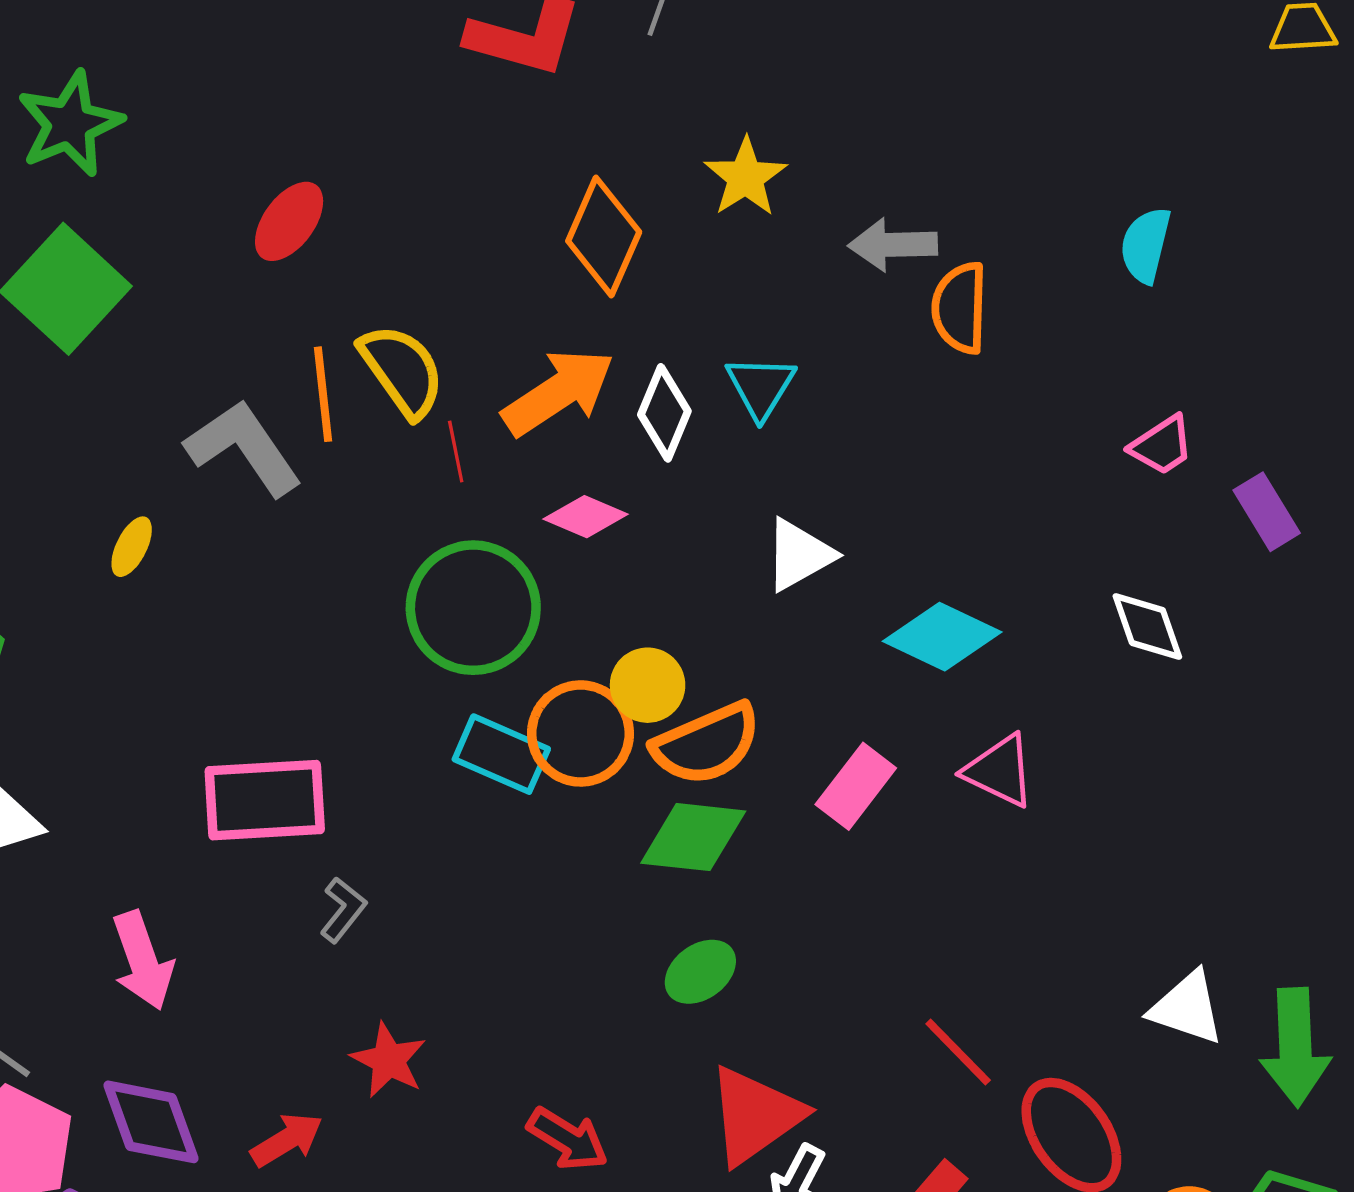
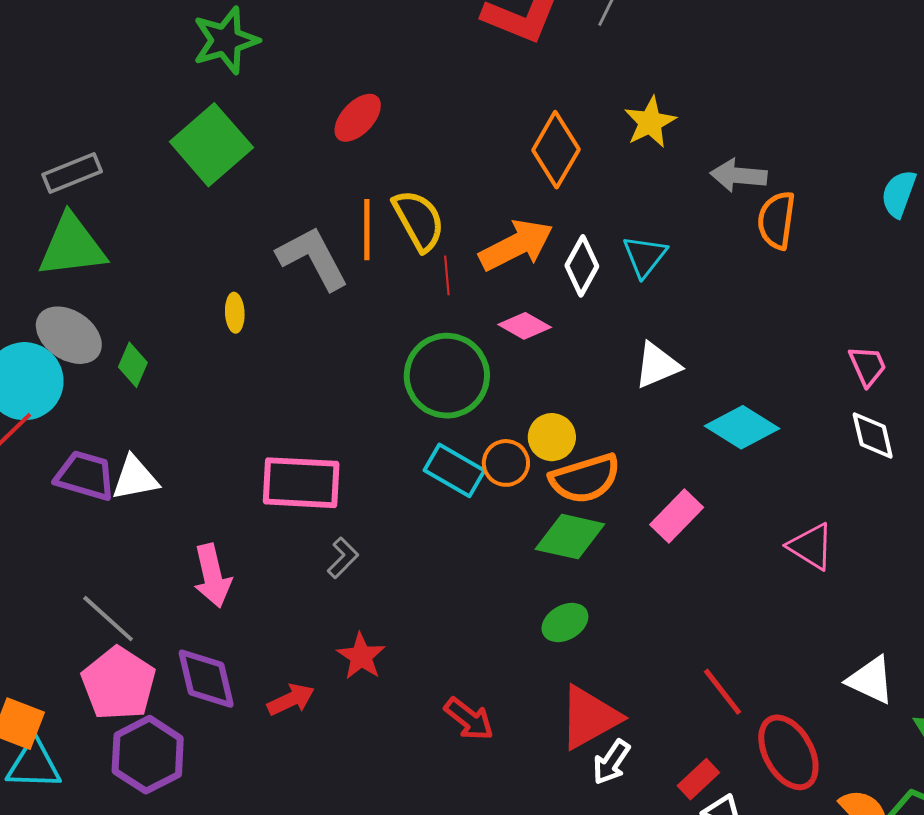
pink trapezoid: (1162, 445) -> (868, 366), moved, turned -87
yellow ellipse: (132, 547) -> (235, 313), turned -36
orange circle: (581, 733) -> (506, 463), size x0.7
pink triangle: (1000, 771) -> (811, 546), moved

